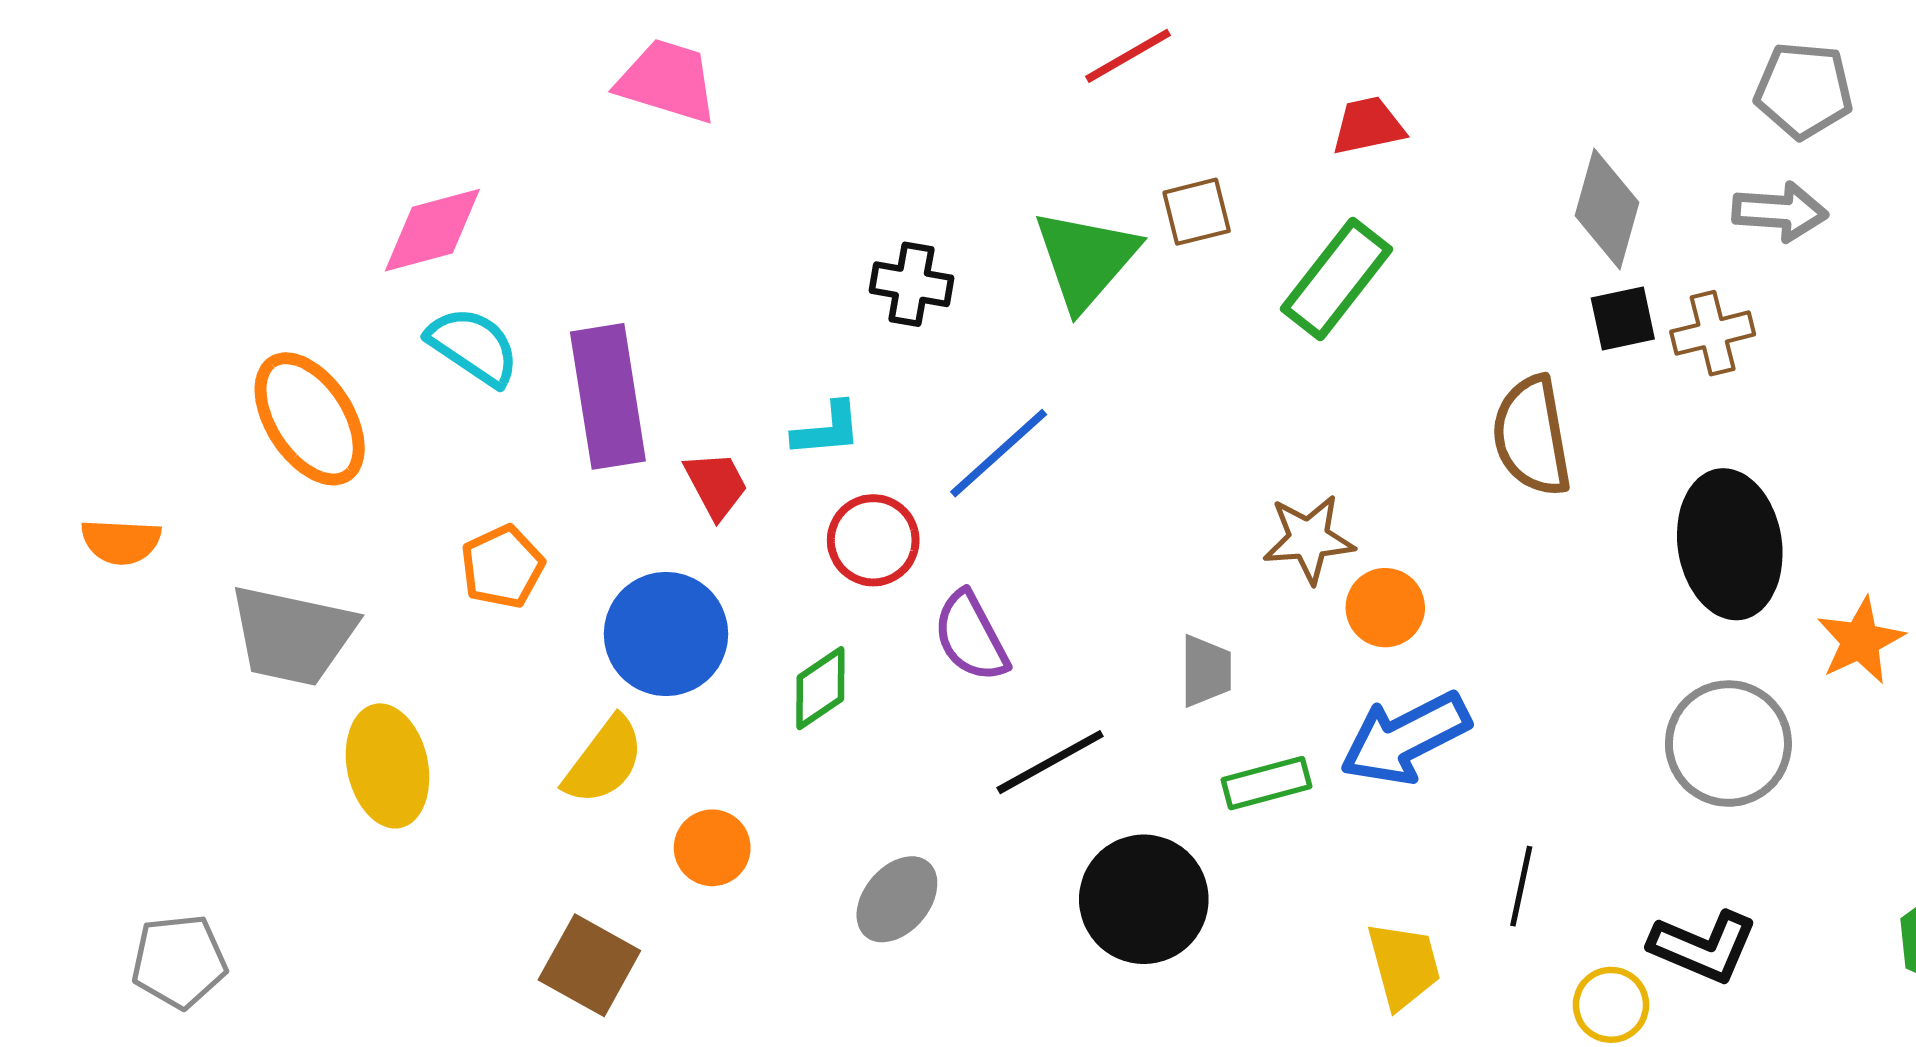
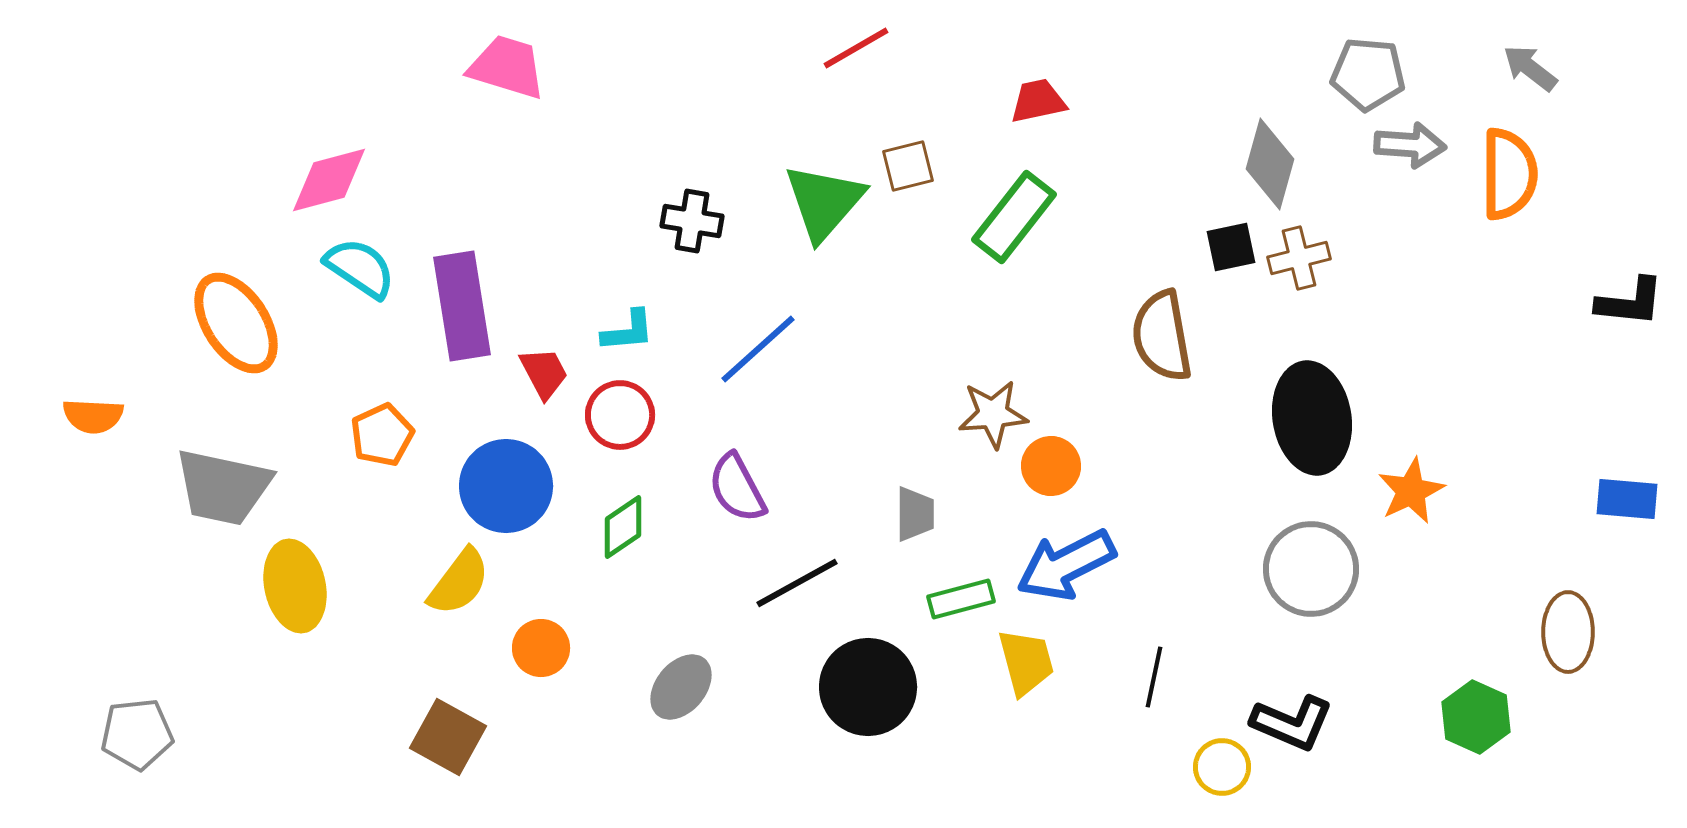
gray diamond: (1607, 209) -> (1270, 164), moved
gray arrow: (1780, 212) -> (1410, 145), moved
red circle: (873, 540) -> (620, 415), moved
yellow trapezoid: (1404, 965) -> (1026, 662), moved

